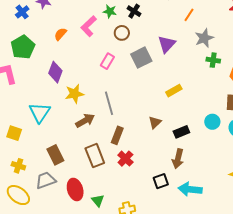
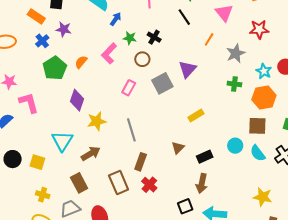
gray star: (204, 38) -> (236, 53), moved
green pentagon: (23, 47) -> (55, 68), moved
brown arrow: (85, 121) -> (91, 154), moved

